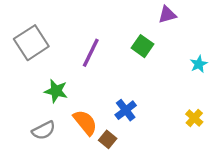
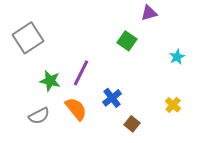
purple line: (91, 53) -> (81, 73), moved
brown square: (108, 139) -> (132, 124), moved

